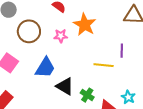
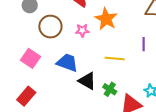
yellow line: (104, 65) -> (115, 58), moved
blue trapezoid: (45, 68) -> (67, 63), turned -100

